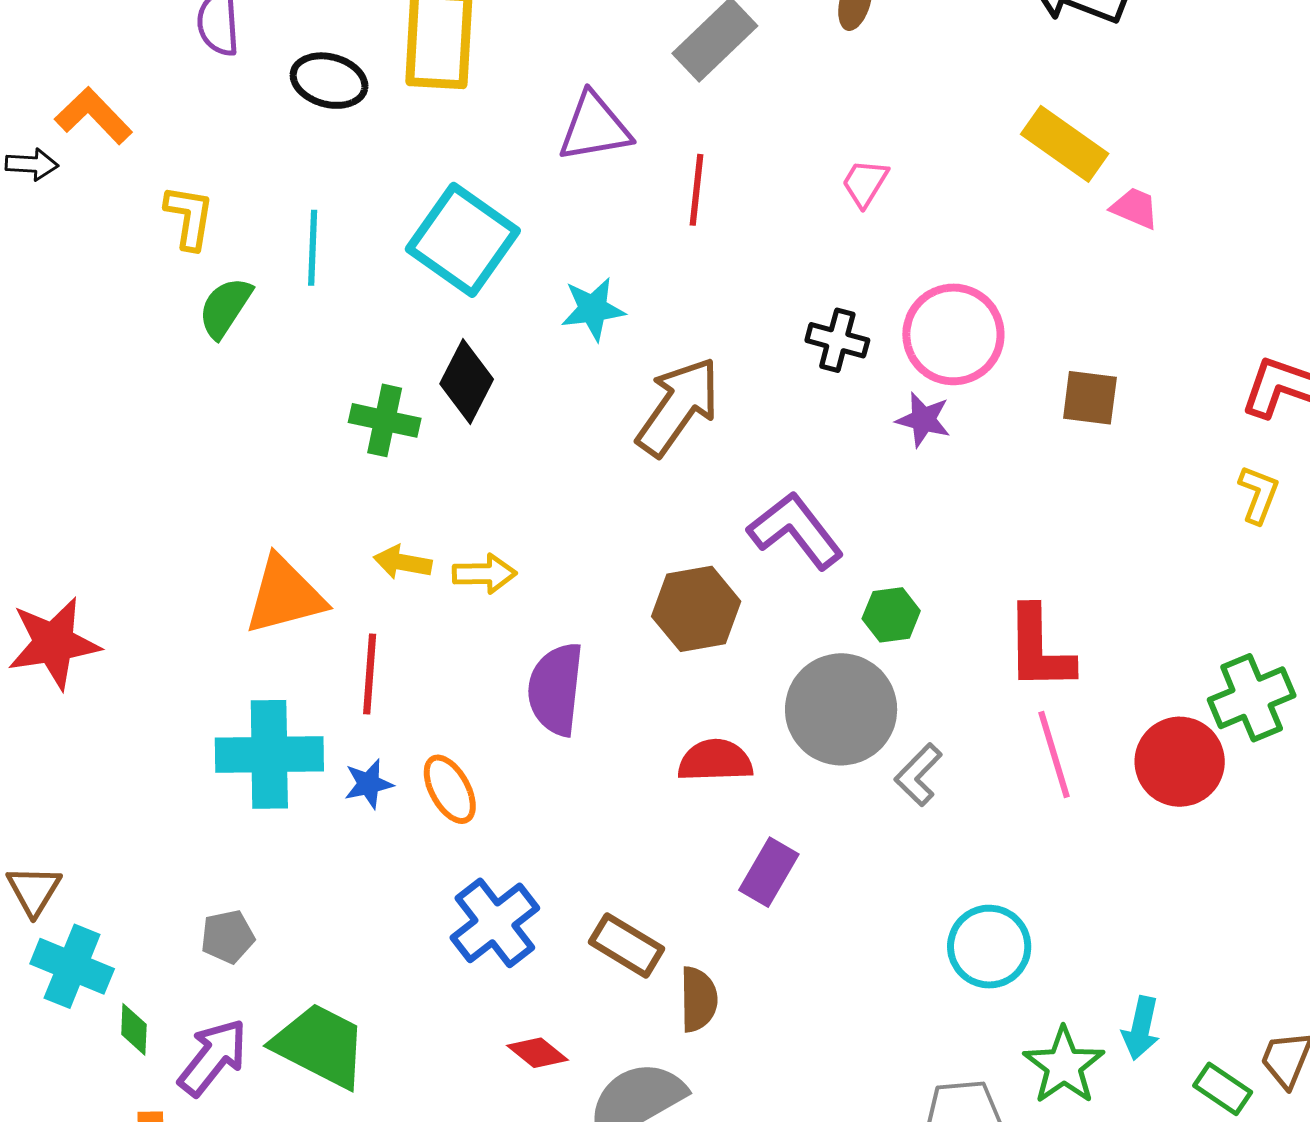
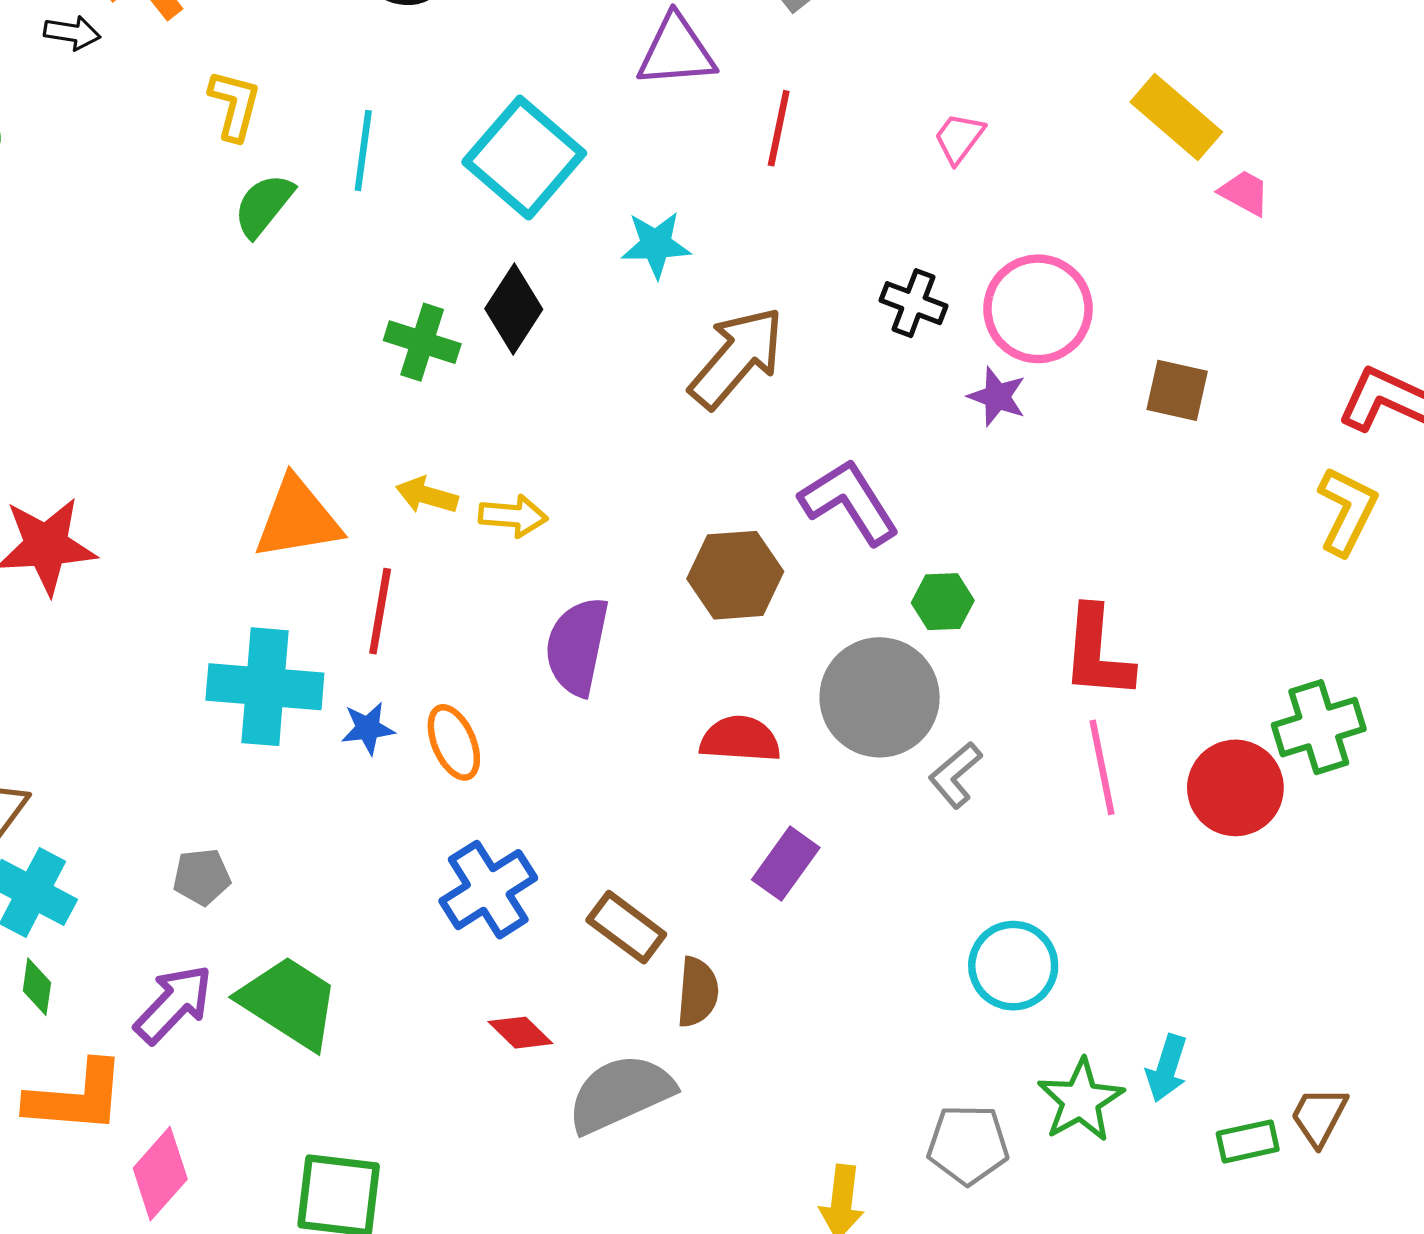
yellow L-shape: (1259, 494) -> (1347, 511), size x1.4
green diamond: (134, 1029) -> (37, 987), moved
green rectangle: (1223, 1089) -> (1248, 1141), turned -52

